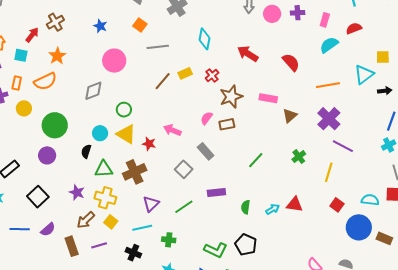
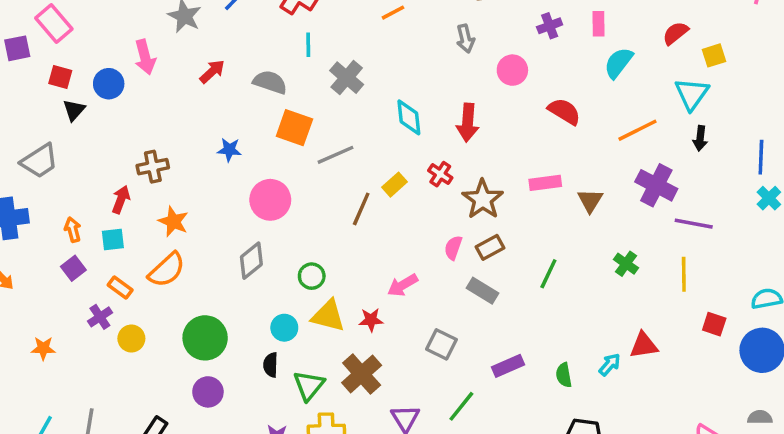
pink circle: (272, 14) -> (512, 70), moved
brown cross: (55, 22) -> (153, 167), turned 36
orange square: (140, 25) -> (294, 128), size x1.5
red semicircle: (354, 28) -> (675, 33), moved
red arrow: (248, 54) -> (468, 123), moved, turned -100
orange rectangle: (17, 83) -> (120, 288), turned -48
black arrow: (385, 91) -> (700, 138), moved, turned 120
yellow circle: (24, 108) -> (131, 339), moved
pink arrow: (172, 130) -> (403, 285), turned -36
gray rectangle: (206, 151) -> (483, 291), moved
green line: (256, 160) -> (548, 274), moved
green triangle: (104, 169) -> (309, 385), turned -30

